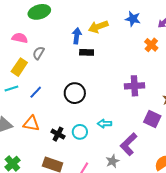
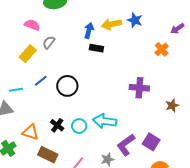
blue star: (133, 19) -> (135, 20), moved
cyan line: (11, 89) -> (16, 90), moved
black circle: (75, 93) -> (67, 86), moved
purple square: (152, 119) -> (151, 142), moved
orange triangle: (31, 123) -> (31, 132), moved
cyan arrow: (104, 124) -> (105, 121), size x1.6

